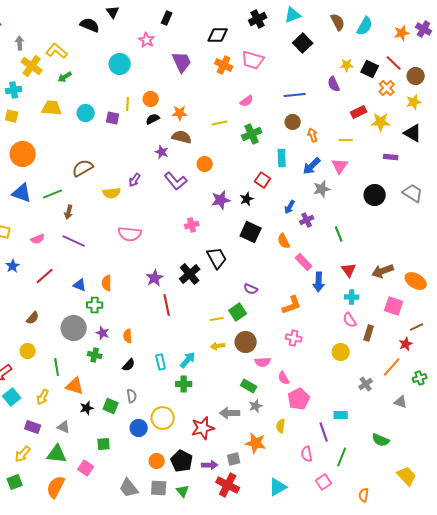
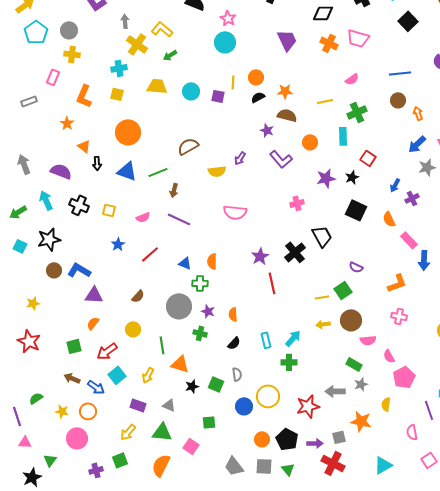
pink star: (147, 40) -> (228, 18), moved
cyan rectangle: (282, 158) -> (343, 136), moved

